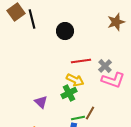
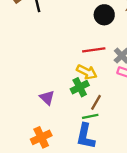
black circle: (65, 31) -> (104, 15), moved
brown line: (90, 113) -> (96, 102), moved

